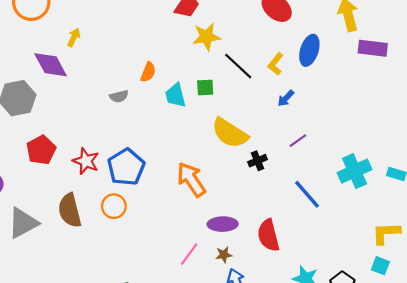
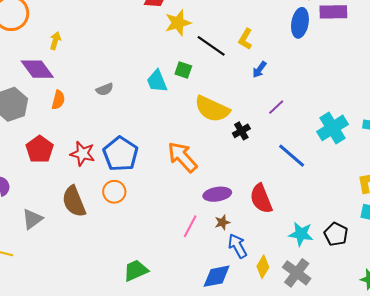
blue ellipse: (309, 50) -> (300, 23), moved
orange semicircle: (148, 72) -> (58, 100), moved
green square: (205, 87) -> (183, 70), turned 30
gray triangle: (23, 223) -> (32, 219), size x0.7

